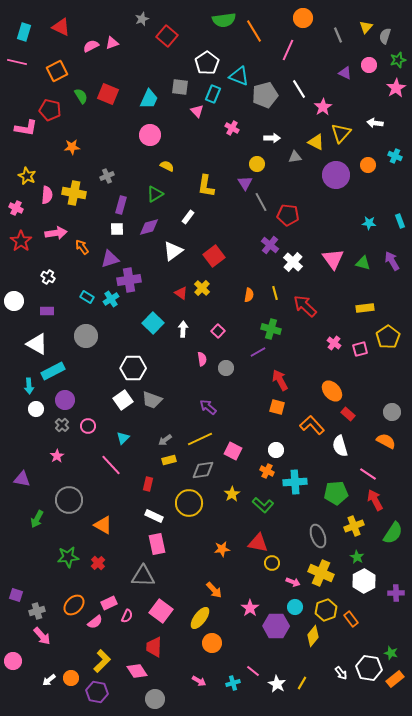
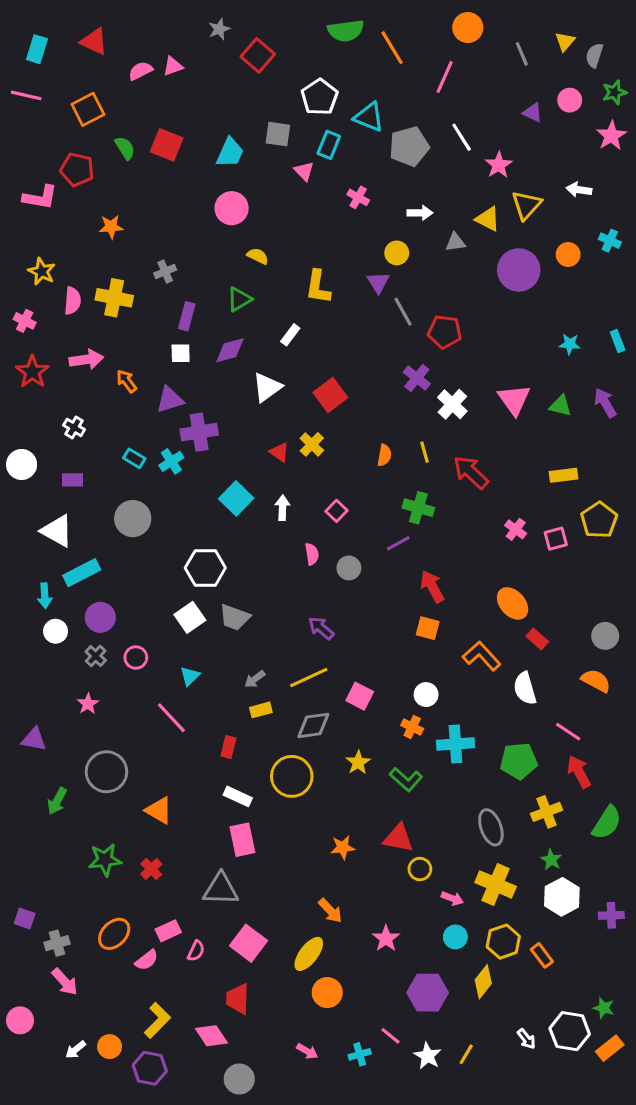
purple hexagon: (276, 626) -> (428, 993), moved

